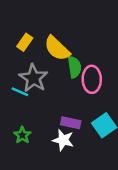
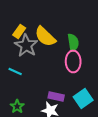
green semicircle: (74, 67) -> (73, 42), moved
gray star: (33, 78) -> (26, 45), moved

